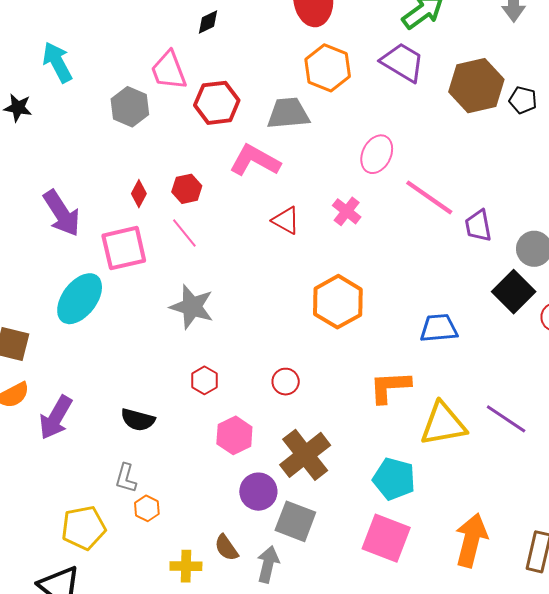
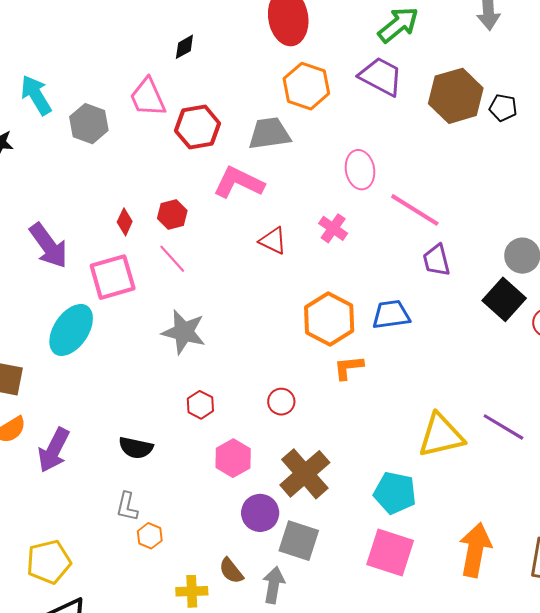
gray hexagon: (130, 107) -> (89, 124), moved
pink ellipse: (377, 154) -> (360, 170), turned -33
purple trapezoid: (478, 226) -> (436, 260), moved
blue trapezoid: (439, 328) -> (391, 314), moved
orange L-shape: (390, 387) -> (349, 367), moved, size x0.7
yellow pentagon: (84, 528) -> (49, 562), moved

